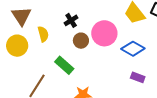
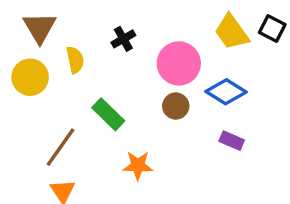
brown circle: (81, 41) -> (176, 106), moved

